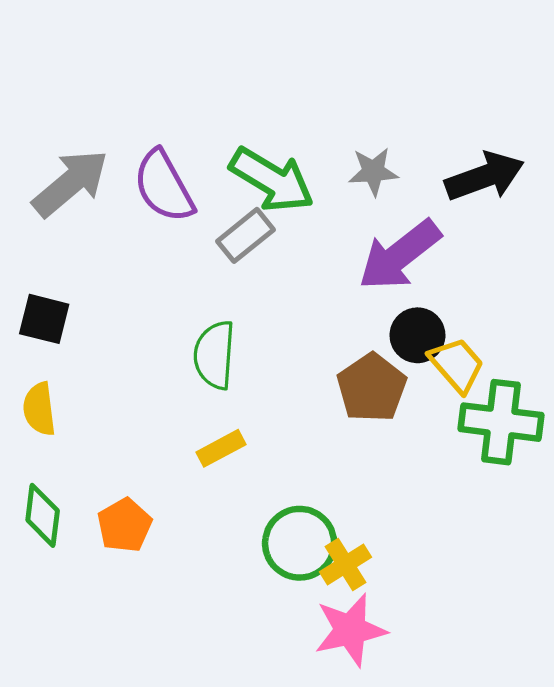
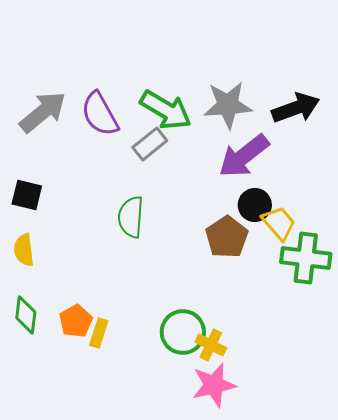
gray star: (373, 172) -> (228, 105), size x1.6
yellow rectangle: (221, 448) -> (99, 333), moved, turned -44
yellow cross: (345, 565) -> (211, 345), turned -32

